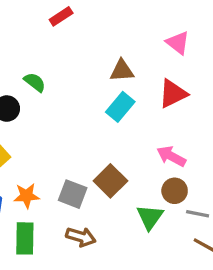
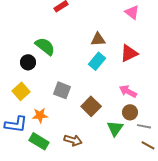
pink triangle: (178, 43) -> (132, 12), moved
green semicircle: (35, 82) -> (45, 46), size x1.5
gray square: (73, 194) -> (62, 90), moved
green rectangle: (25, 238) -> (39, 141), turned -60

